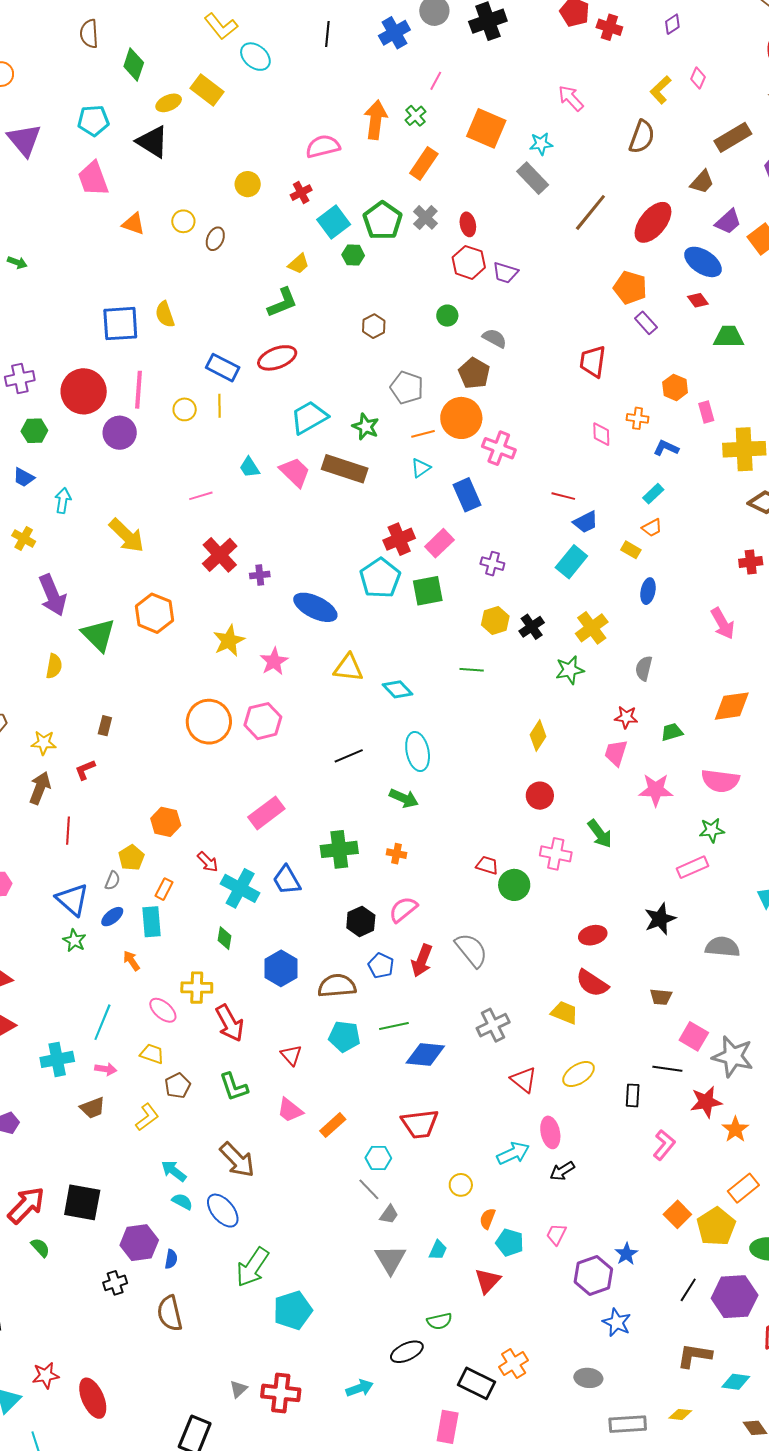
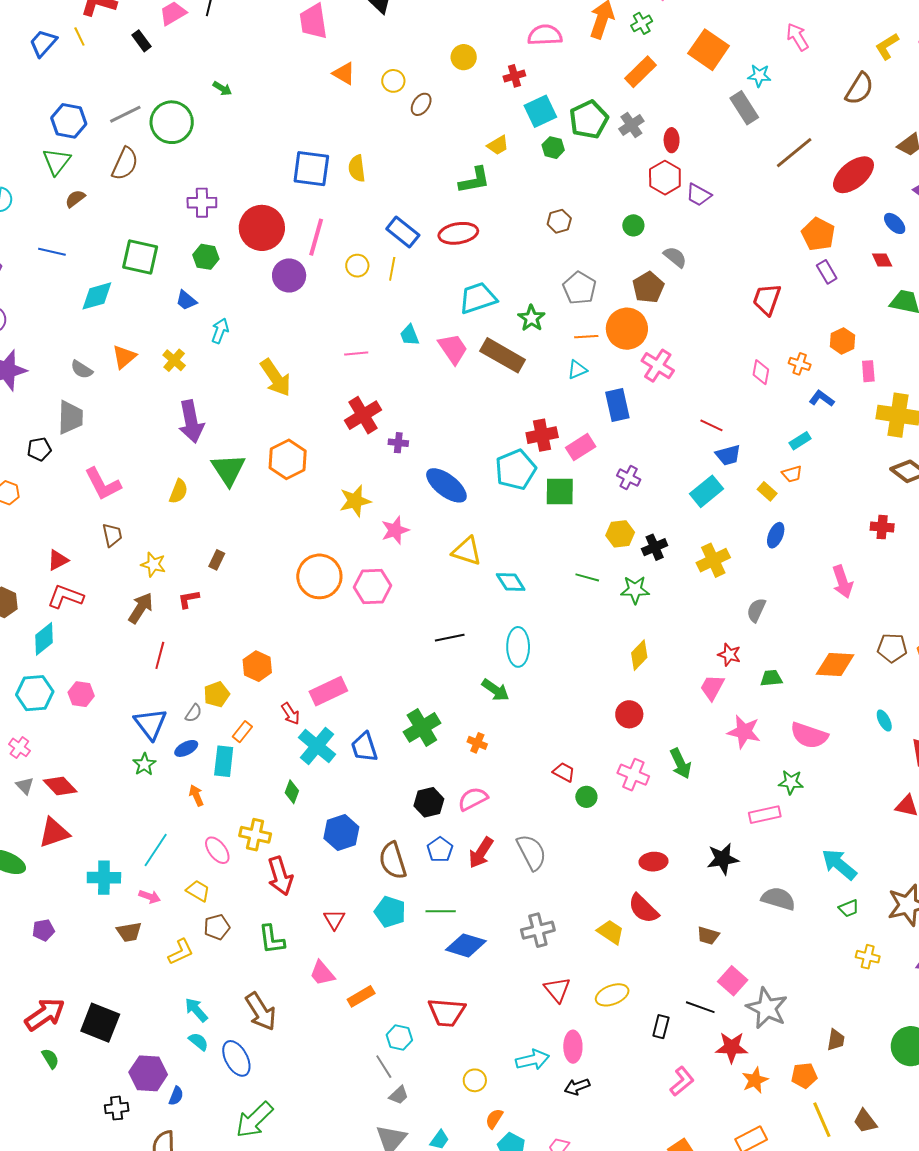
blue ellipse: (703, 262) -> (895, 223), size x0.6
green star: (570, 670) -> (635, 590), moved
pink rectangle: (266, 813) -> (328, 691), moved
green cross: (339, 849) -> (422, 727), turned -36
green circle: (514, 885) -> (586, 797), size x0.7
brown semicircle: (337, 986) -> (393, 861), turned -114

